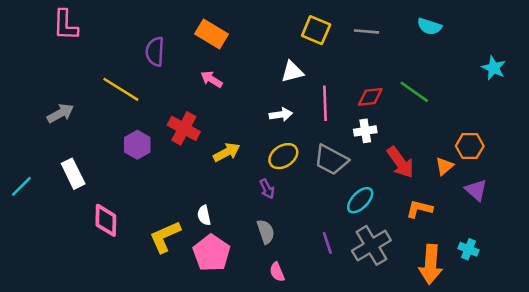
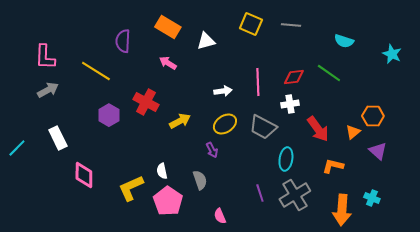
pink L-shape: (65, 25) -> (45, 57), moved
cyan semicircle: (429, 26) -> (344, 41), moved
white triangle: (292, 72) -> (206, 41), moved
cyan ellipse: (360, 200) -> (286, 159), turned -35
gray semicircle: (266, 232) -> (200, 180), moved

